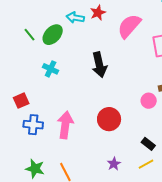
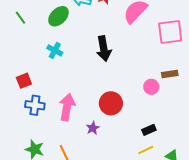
green line: (30, 35) -> (21, 18), moved
black rectangle: (148, 144) -> (149, 130), turned -64
purple star: (114, 164) -> (93, 128), moved

